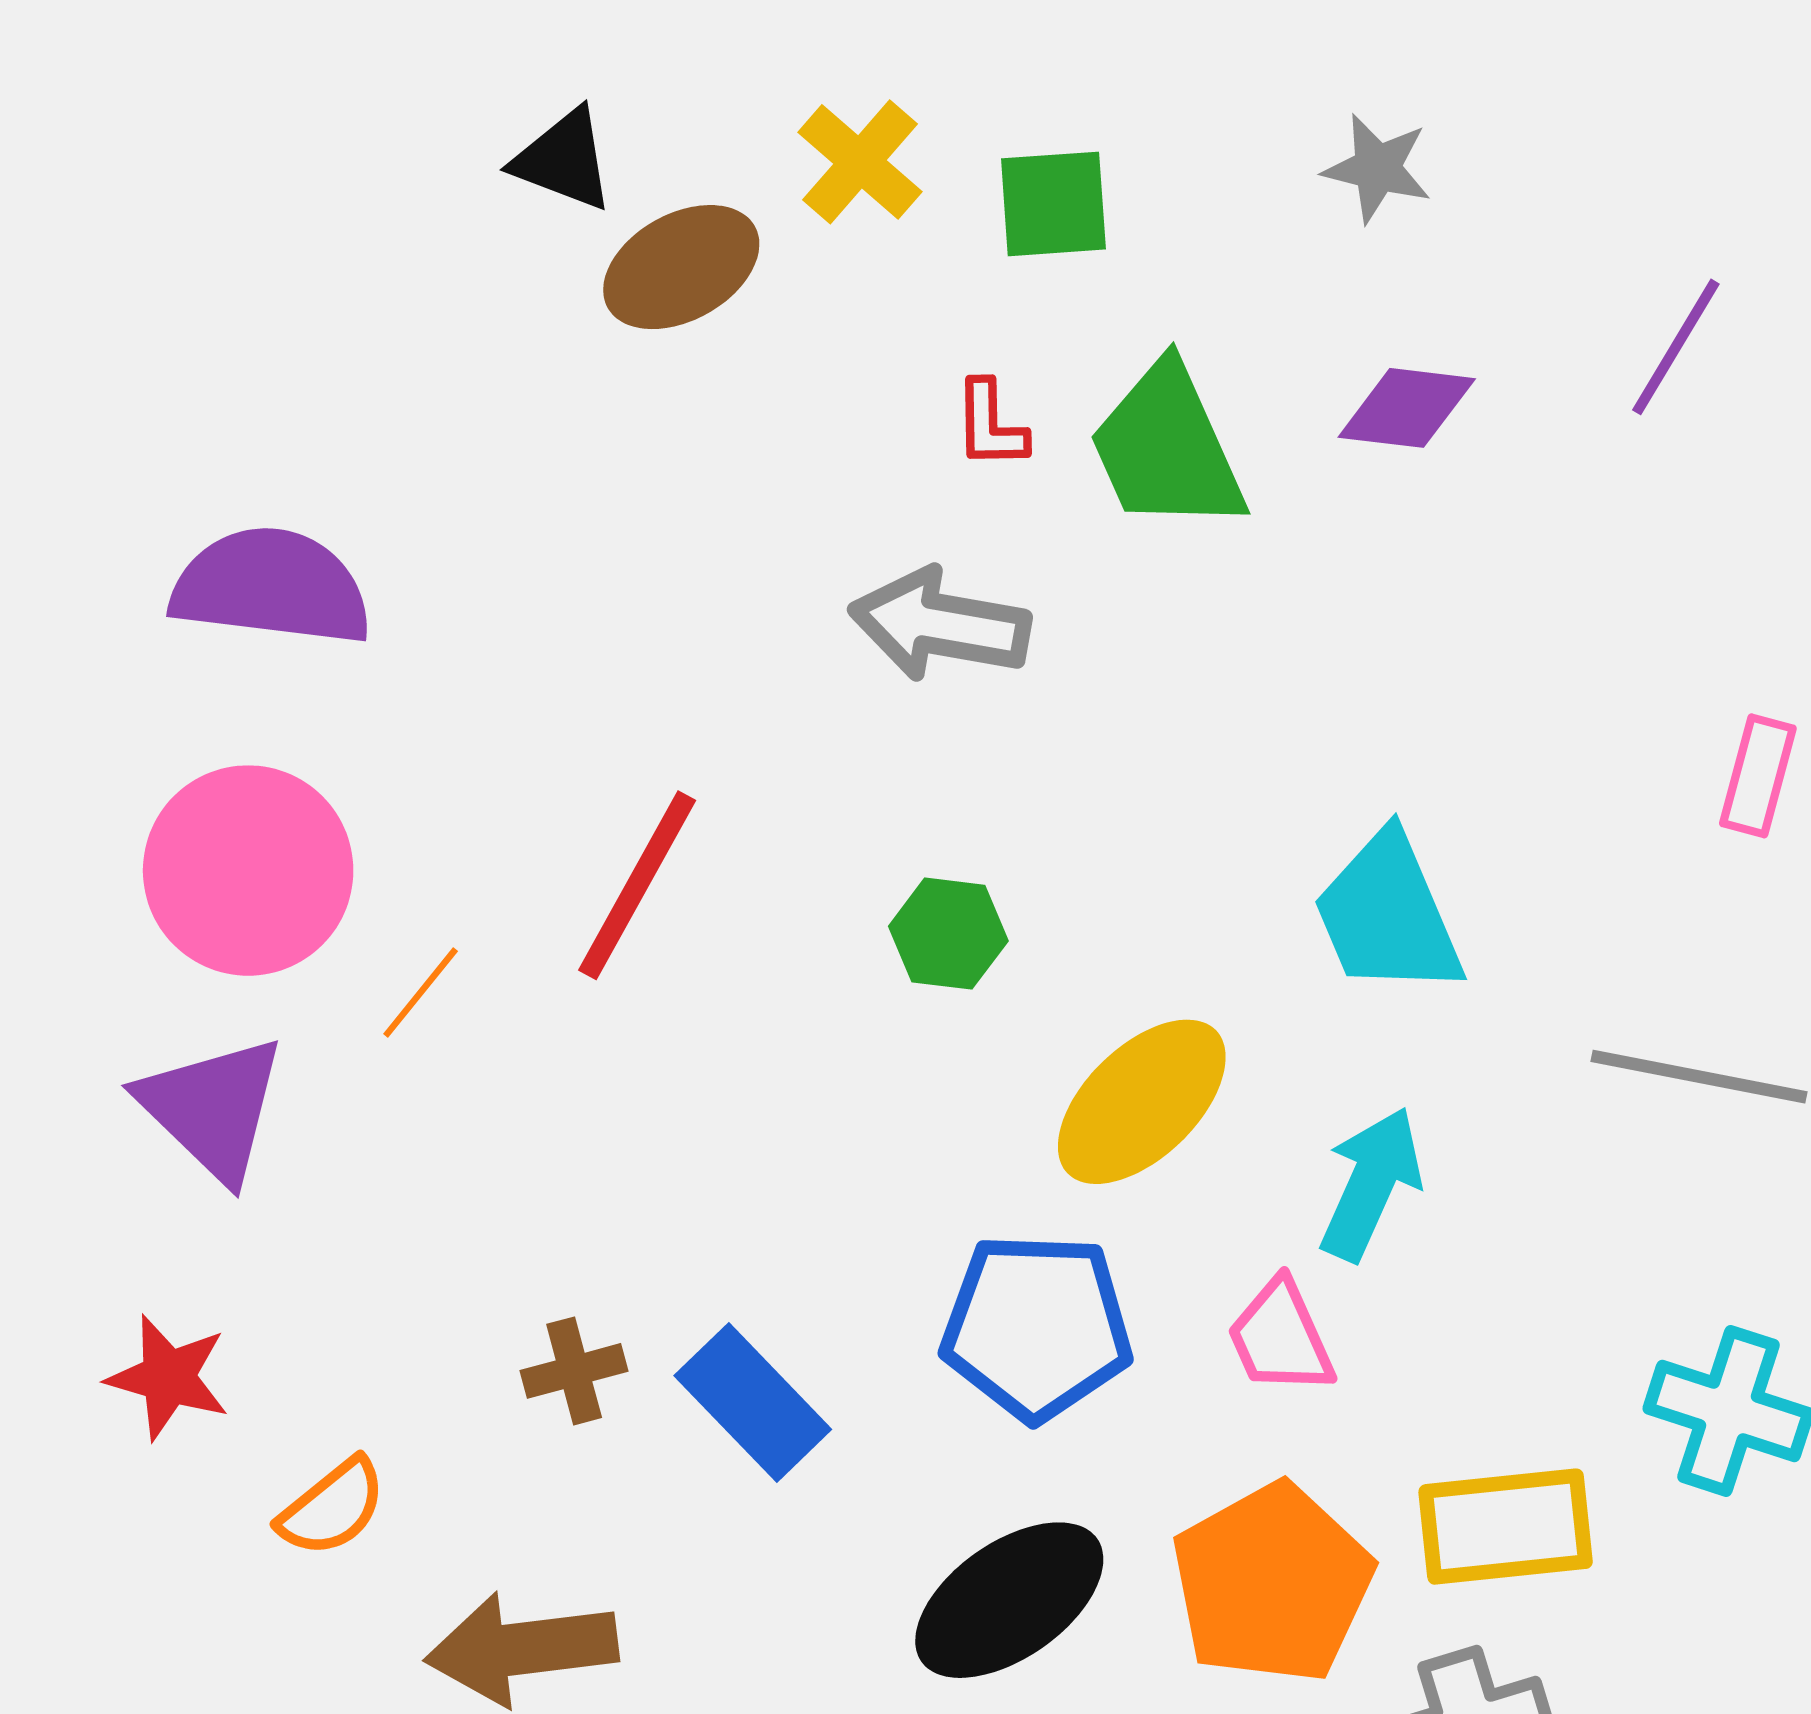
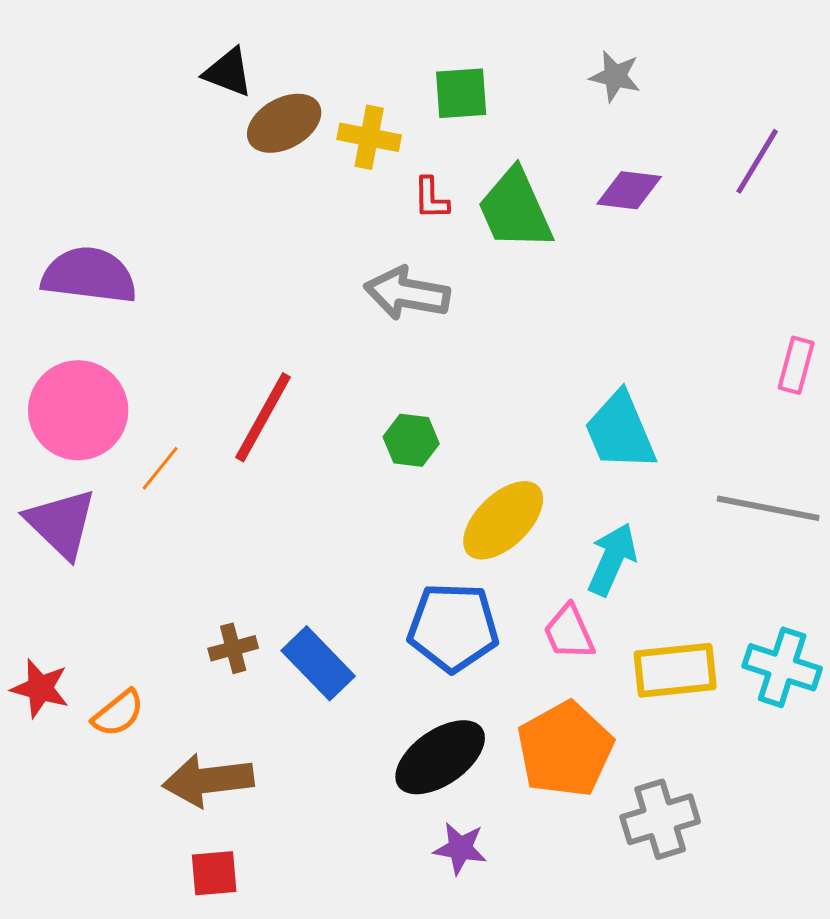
yellow cross: (860, 162) -> (369, 137), moved, turned -30
red star: (168, 1377) -> (40, 688), moved
yellow rectangle: (1506, 1527) -> (675, 670), moved

